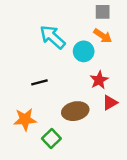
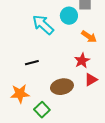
orange arrow: (103, 36) -> (89, 37), moved
cyan circle: (84, 51) -> (69, 16), moved

